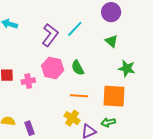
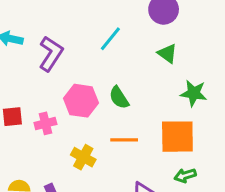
purple L-shape: (50, 35) -> (51, 54), moved
yellow cross: (72, 118) -> (83, 157), moved
green arrow: (108, 122) -> (185, 176), moved

